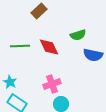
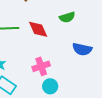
blue semicircle: (93, 55) -> (82, 49), moved

